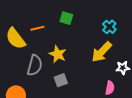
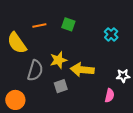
orange line: (37, 28) -> (39, 26), moved
yellow arrow: (102, 52) -> (82, 70), moved, turned 50
yellow star: (58, 54) -> (58, 60), turned 30

